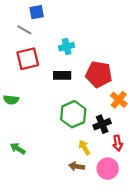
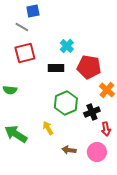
cyan cross: (67, 47) -> (67, 46), moved, turned -32
yellow arrow: (84, 147) -> (48, 128), moved
green arrow: (18, 149) -> (16, 134), size x1.6

